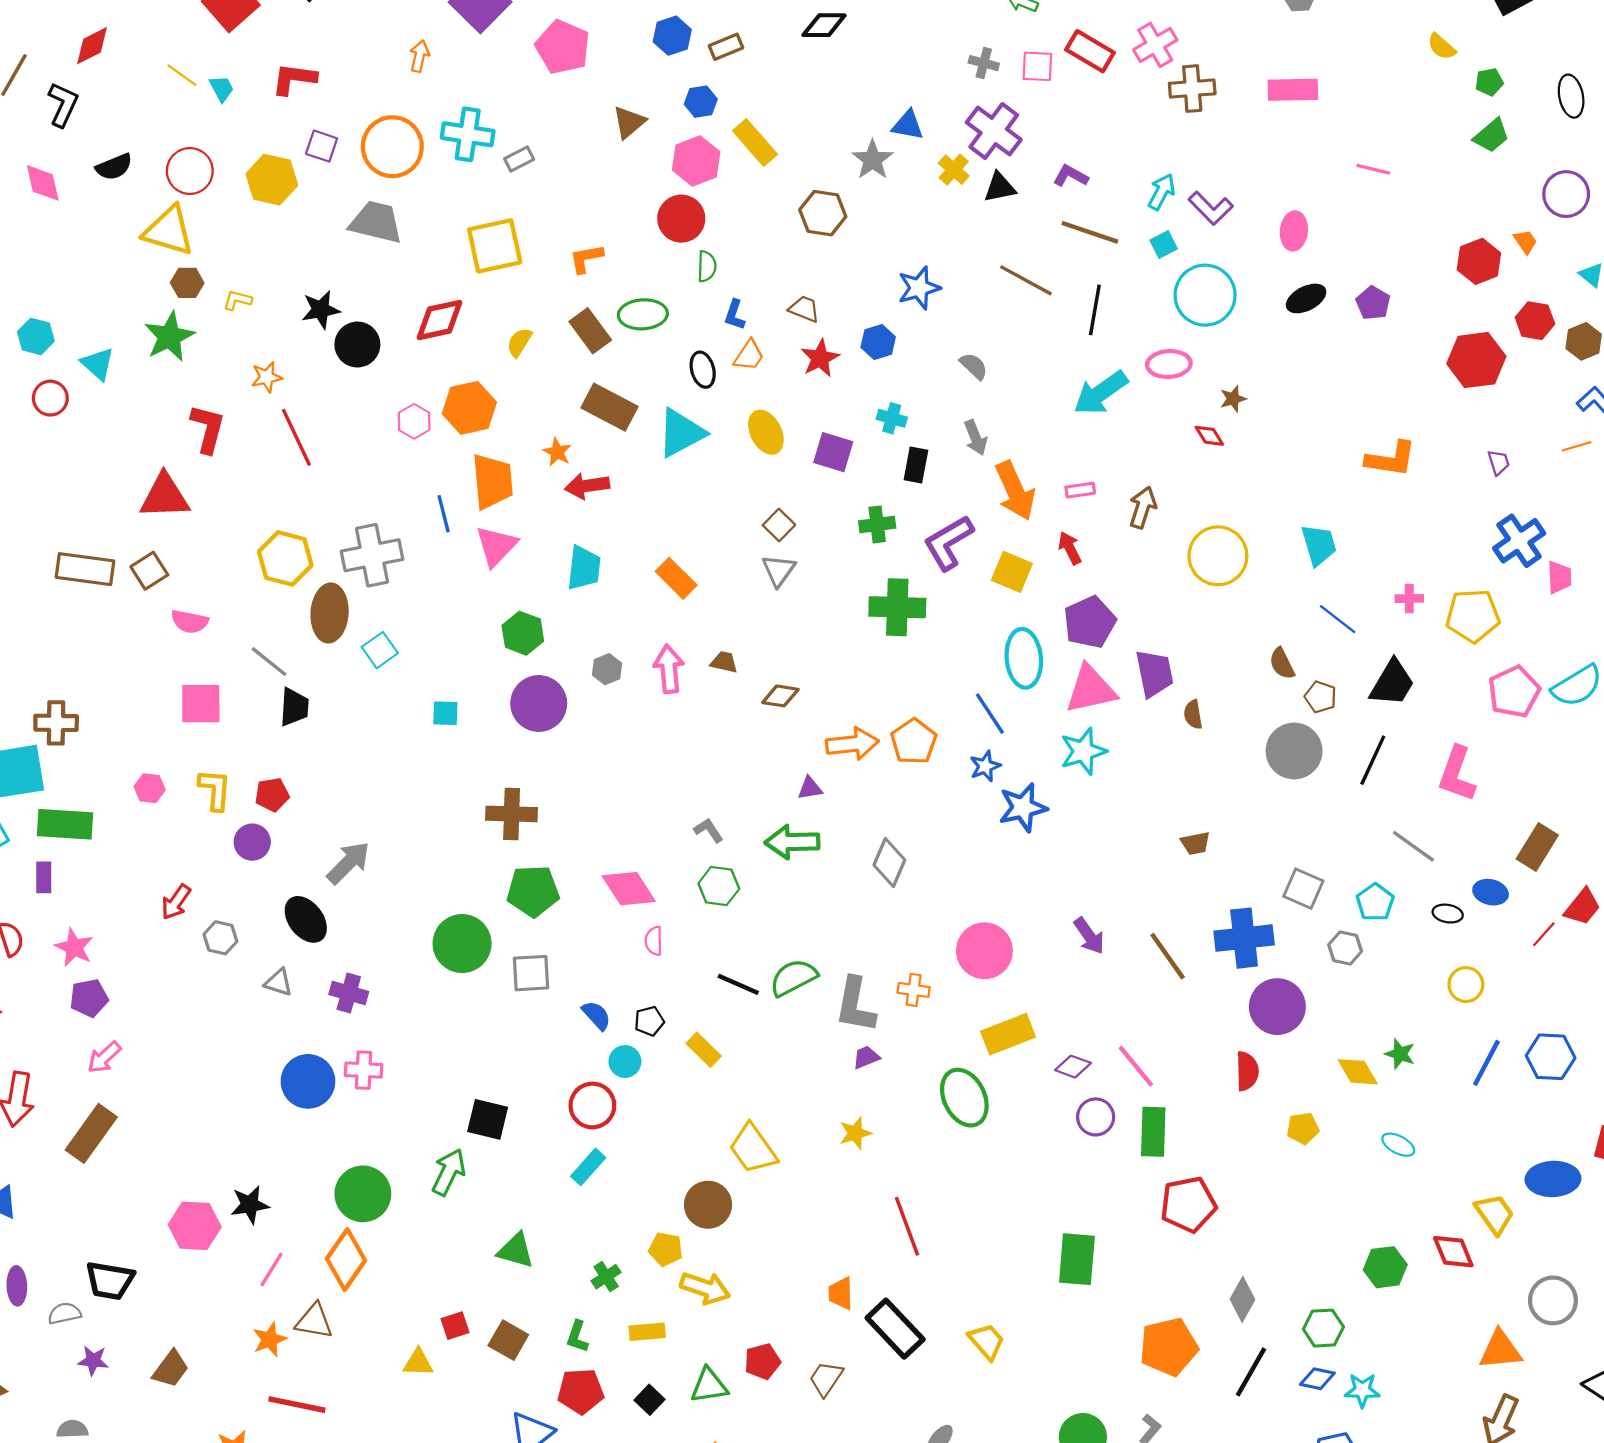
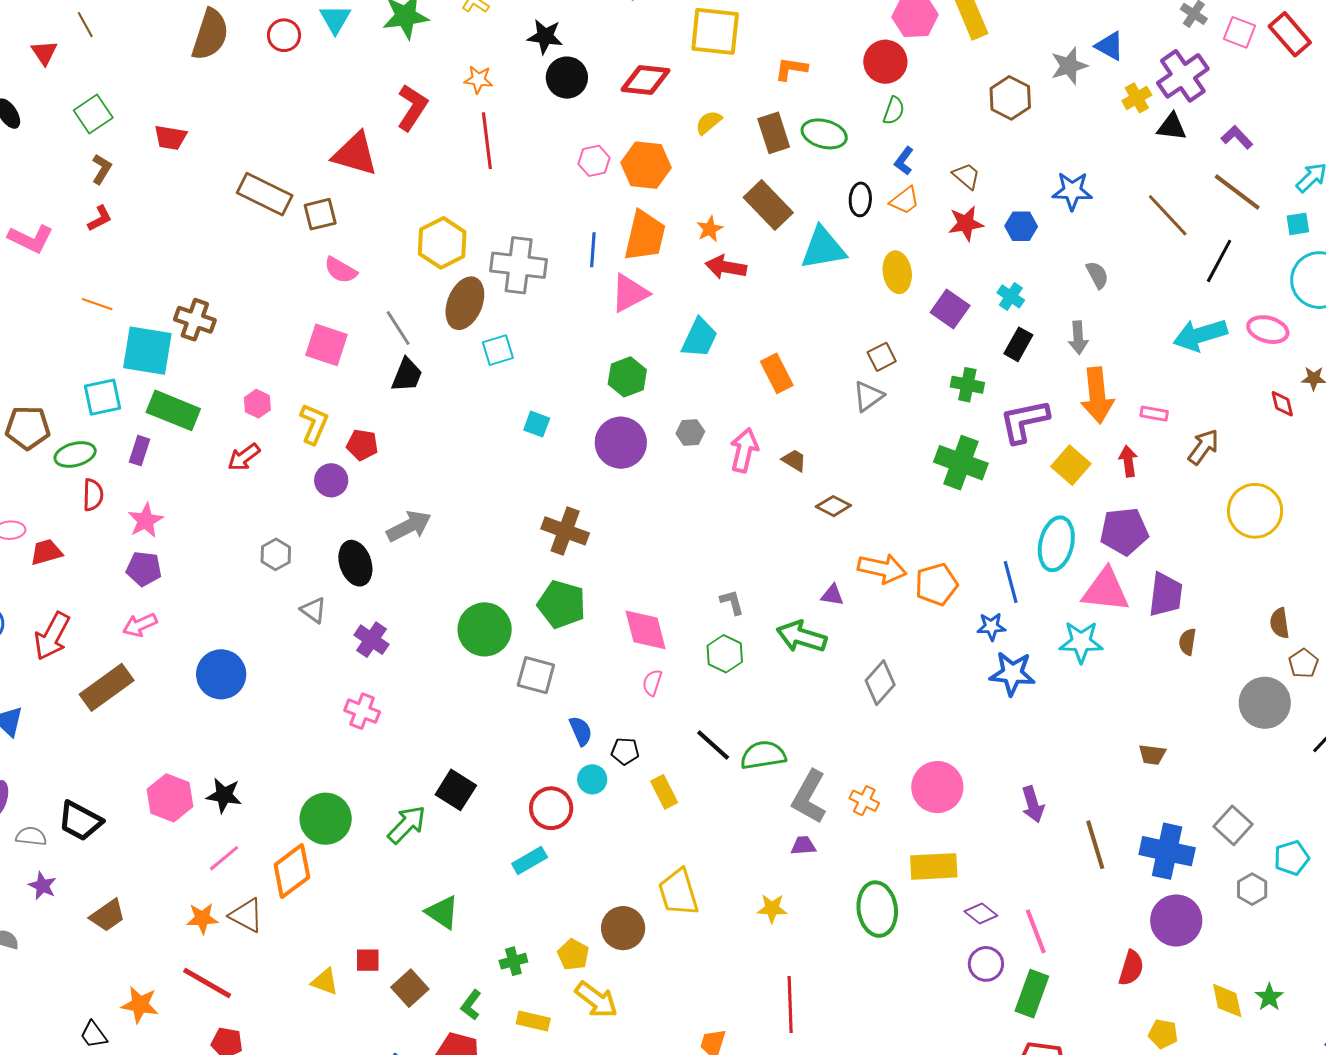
red arrow: (176, 902) -> (244, 457), moved
blue circle: (308, 1081) -> (221, 674), moved

